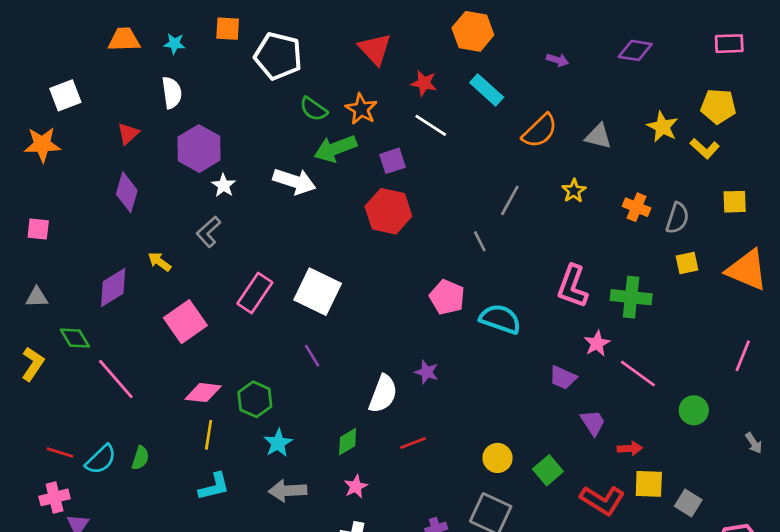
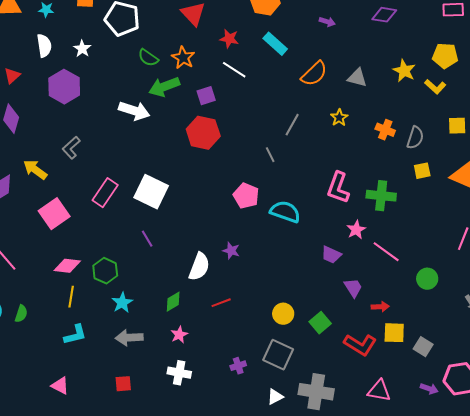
white star: (224, 185) -> (82, 49), moved
yellow arrow: (159, 262) -> (35, 170), size x1.4

